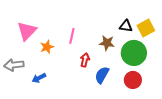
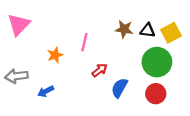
pink triangle: (27, 31) -> (19, 25), moved
brown star: (107, 43) -> (124, 29), moved
red arrow: (85, 60) -> (100, 70), turned 40

